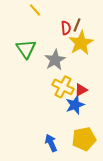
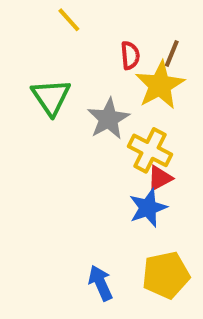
brown line: (77, 25) -> (172, 53), moved
yellow cross: (63, 87) -> (150, 150), moved

